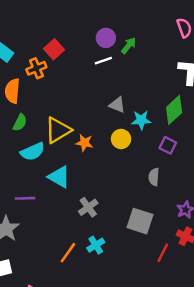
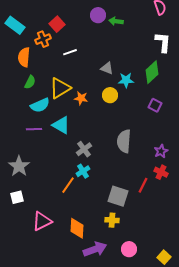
green arrow: (129, 45) -> (116, 21), turned -120
white line: (103, 61) -> (70, 52), moved
purple square: (168, 145) -> (155, 105), moved
gray semicircle: (154, 177) -> (124, 141), moved, size x1.6
purple line: (25, 198) -> (34, 129), moved
gray square: (140, 221) -> (118, 196), moved
cyan cross: (96, 245) -> (83, 171), moved

